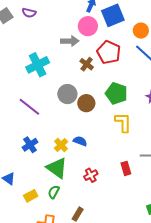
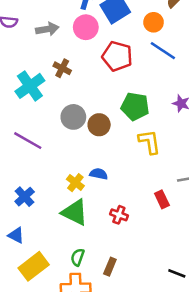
gray arrow: (70, 41) -> (47, 29), moved
brown cross: (87, 64) -> (62, 68), moved
blue cross: (30, 145) -> (25, 197), moved
red cross: (91, 175) -> (119, 215), turned -32
green semicircle: (54, 192) -> (77, 257), moved
yellow rectangle: (31, 196) -> (34, 266), moved, size x1.6

